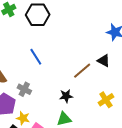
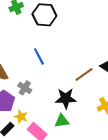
black star: (66, 96) -> (66, 98), size x1.5

